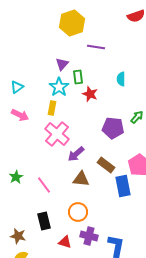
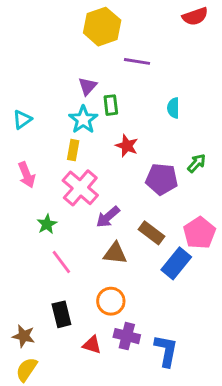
red star: (90, 94) -> (127, 146), moved
pink arrow: (20, 115) -> (27, 175), moved, turned 42
green star: (16, 177) -> (47, 224), moved
blue rectangle: (123, 186) -> (176, 263), turned 50

